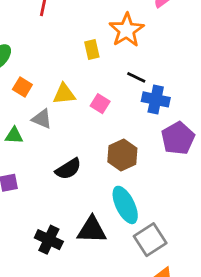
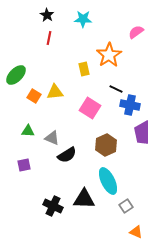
yellow triangle: (64, 94) -> (55, 92), moved
pink square: (100, 104) -> (90, 108), size x1.5
gray triangle: (42, 119) -> (52, 138), moved
gray square: (150, 240) -> (126, 206), size x0.6

